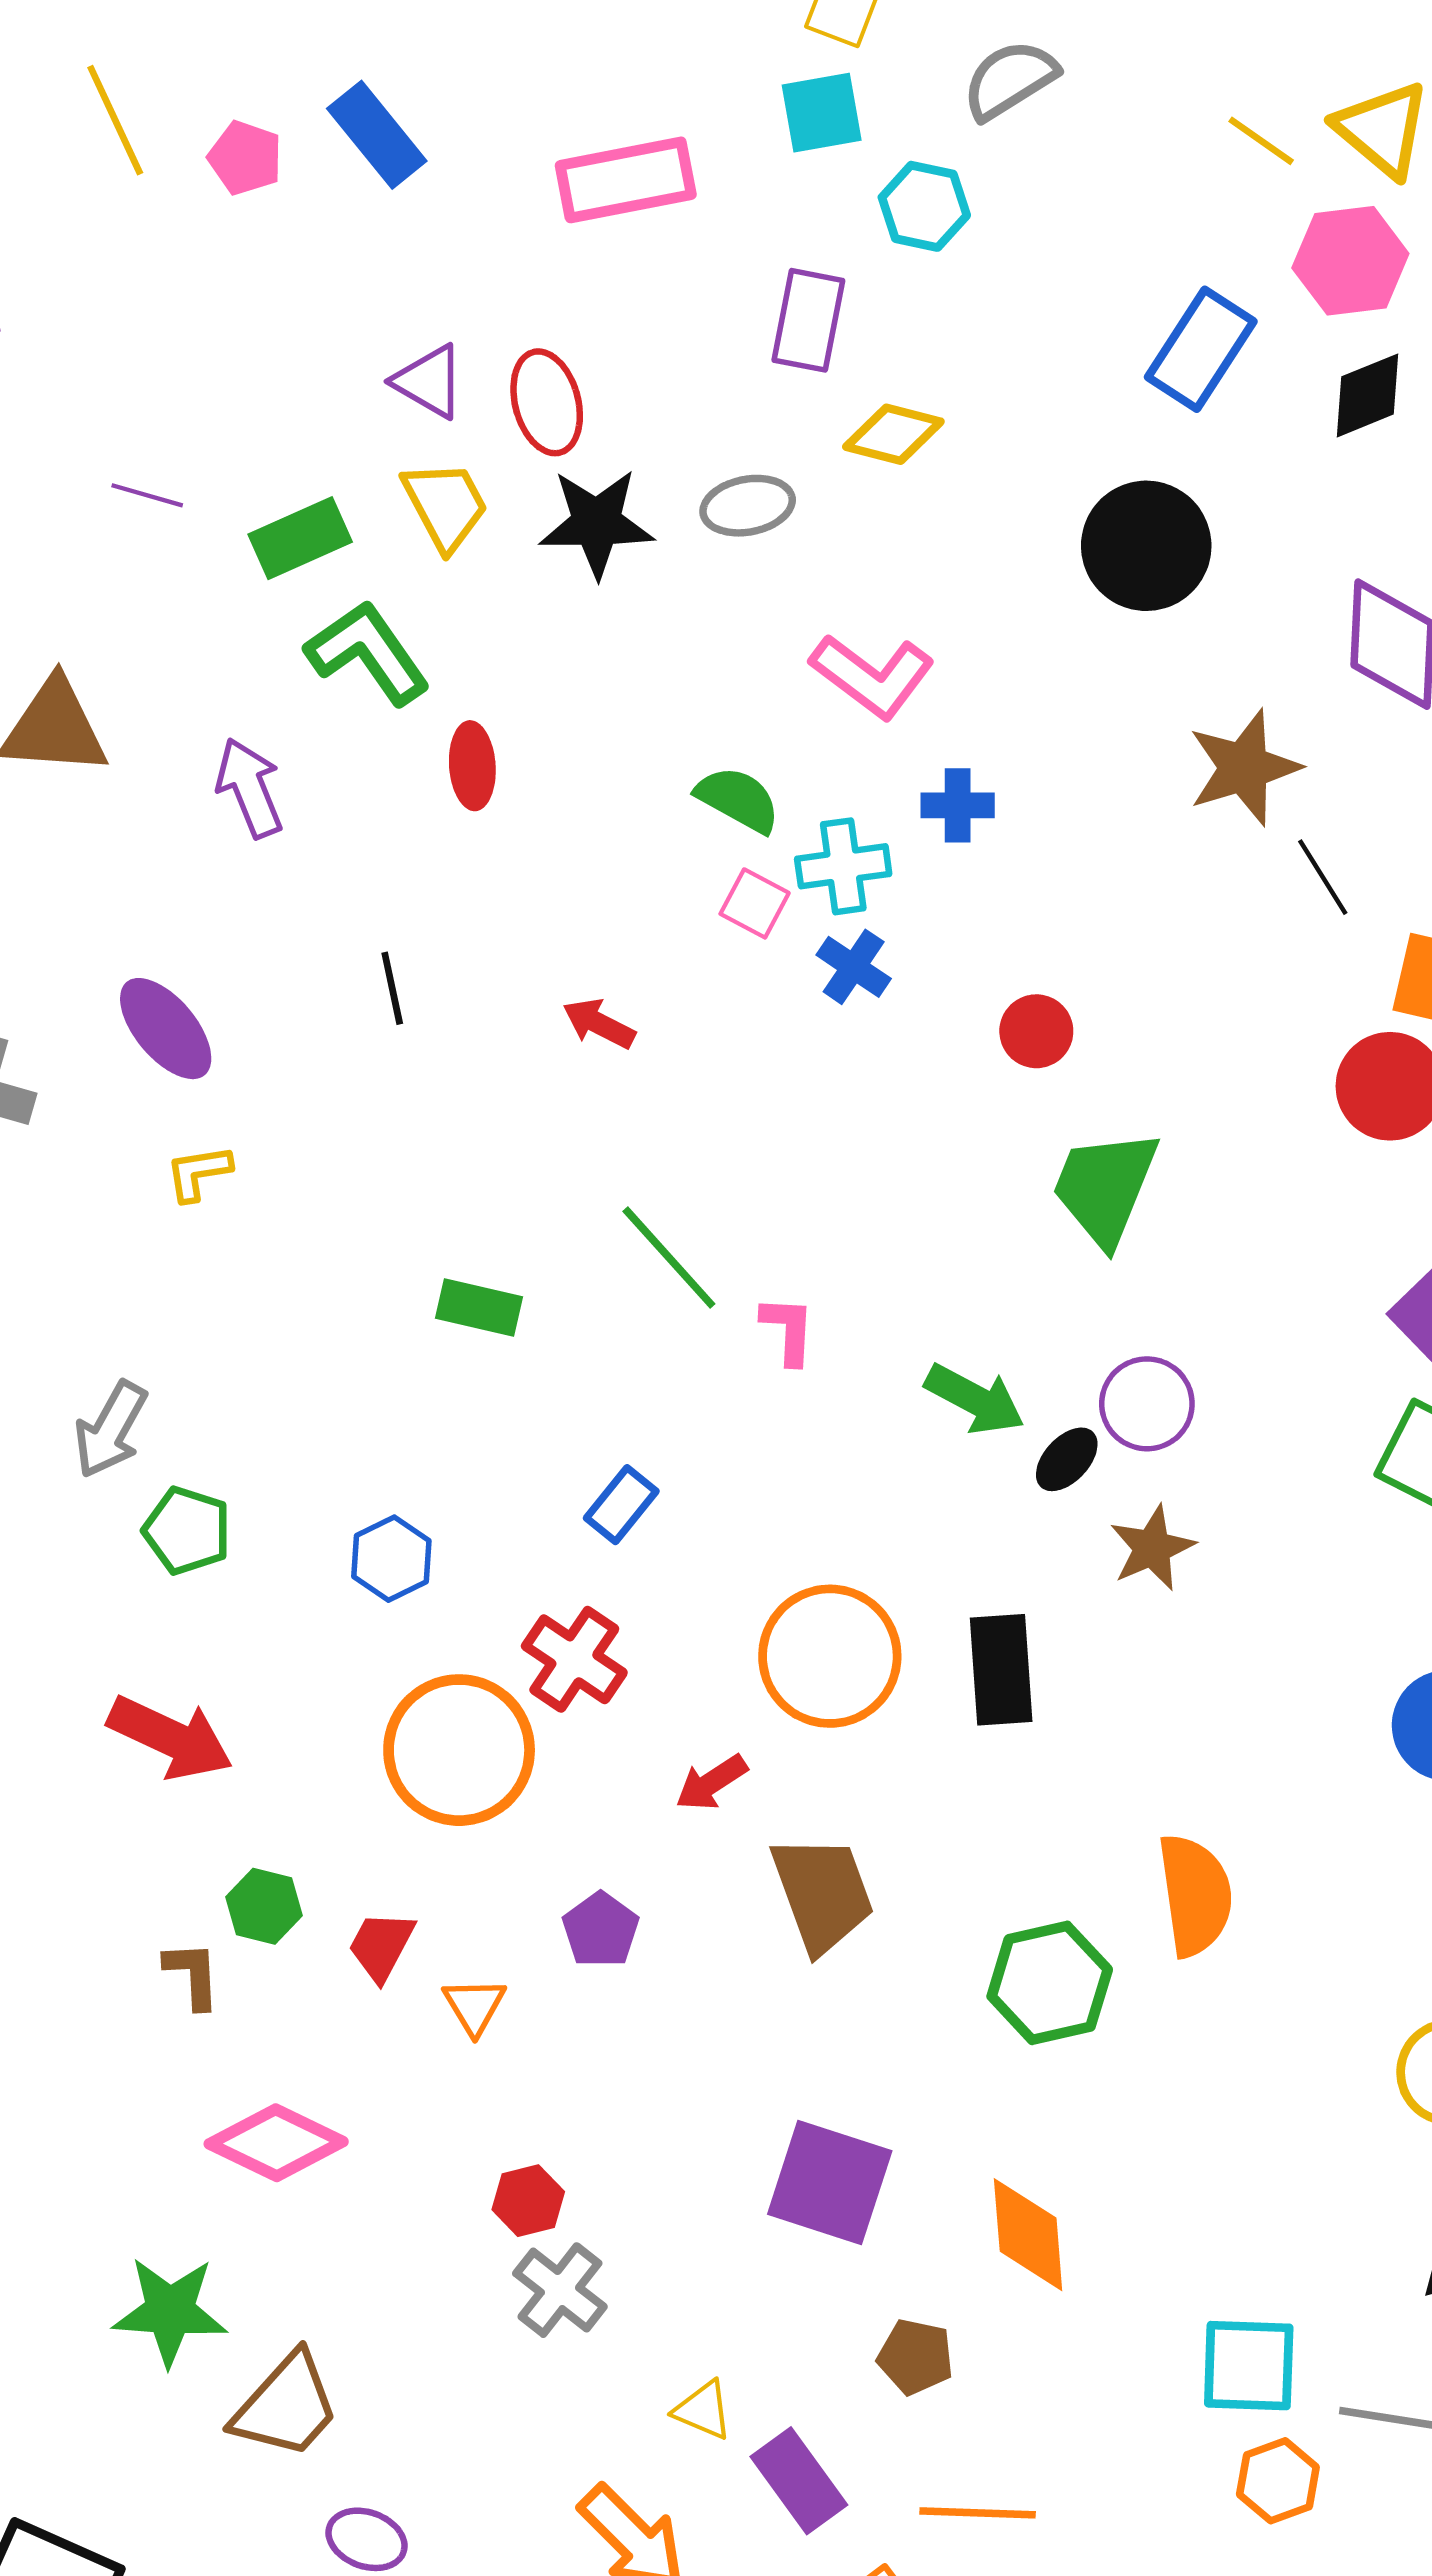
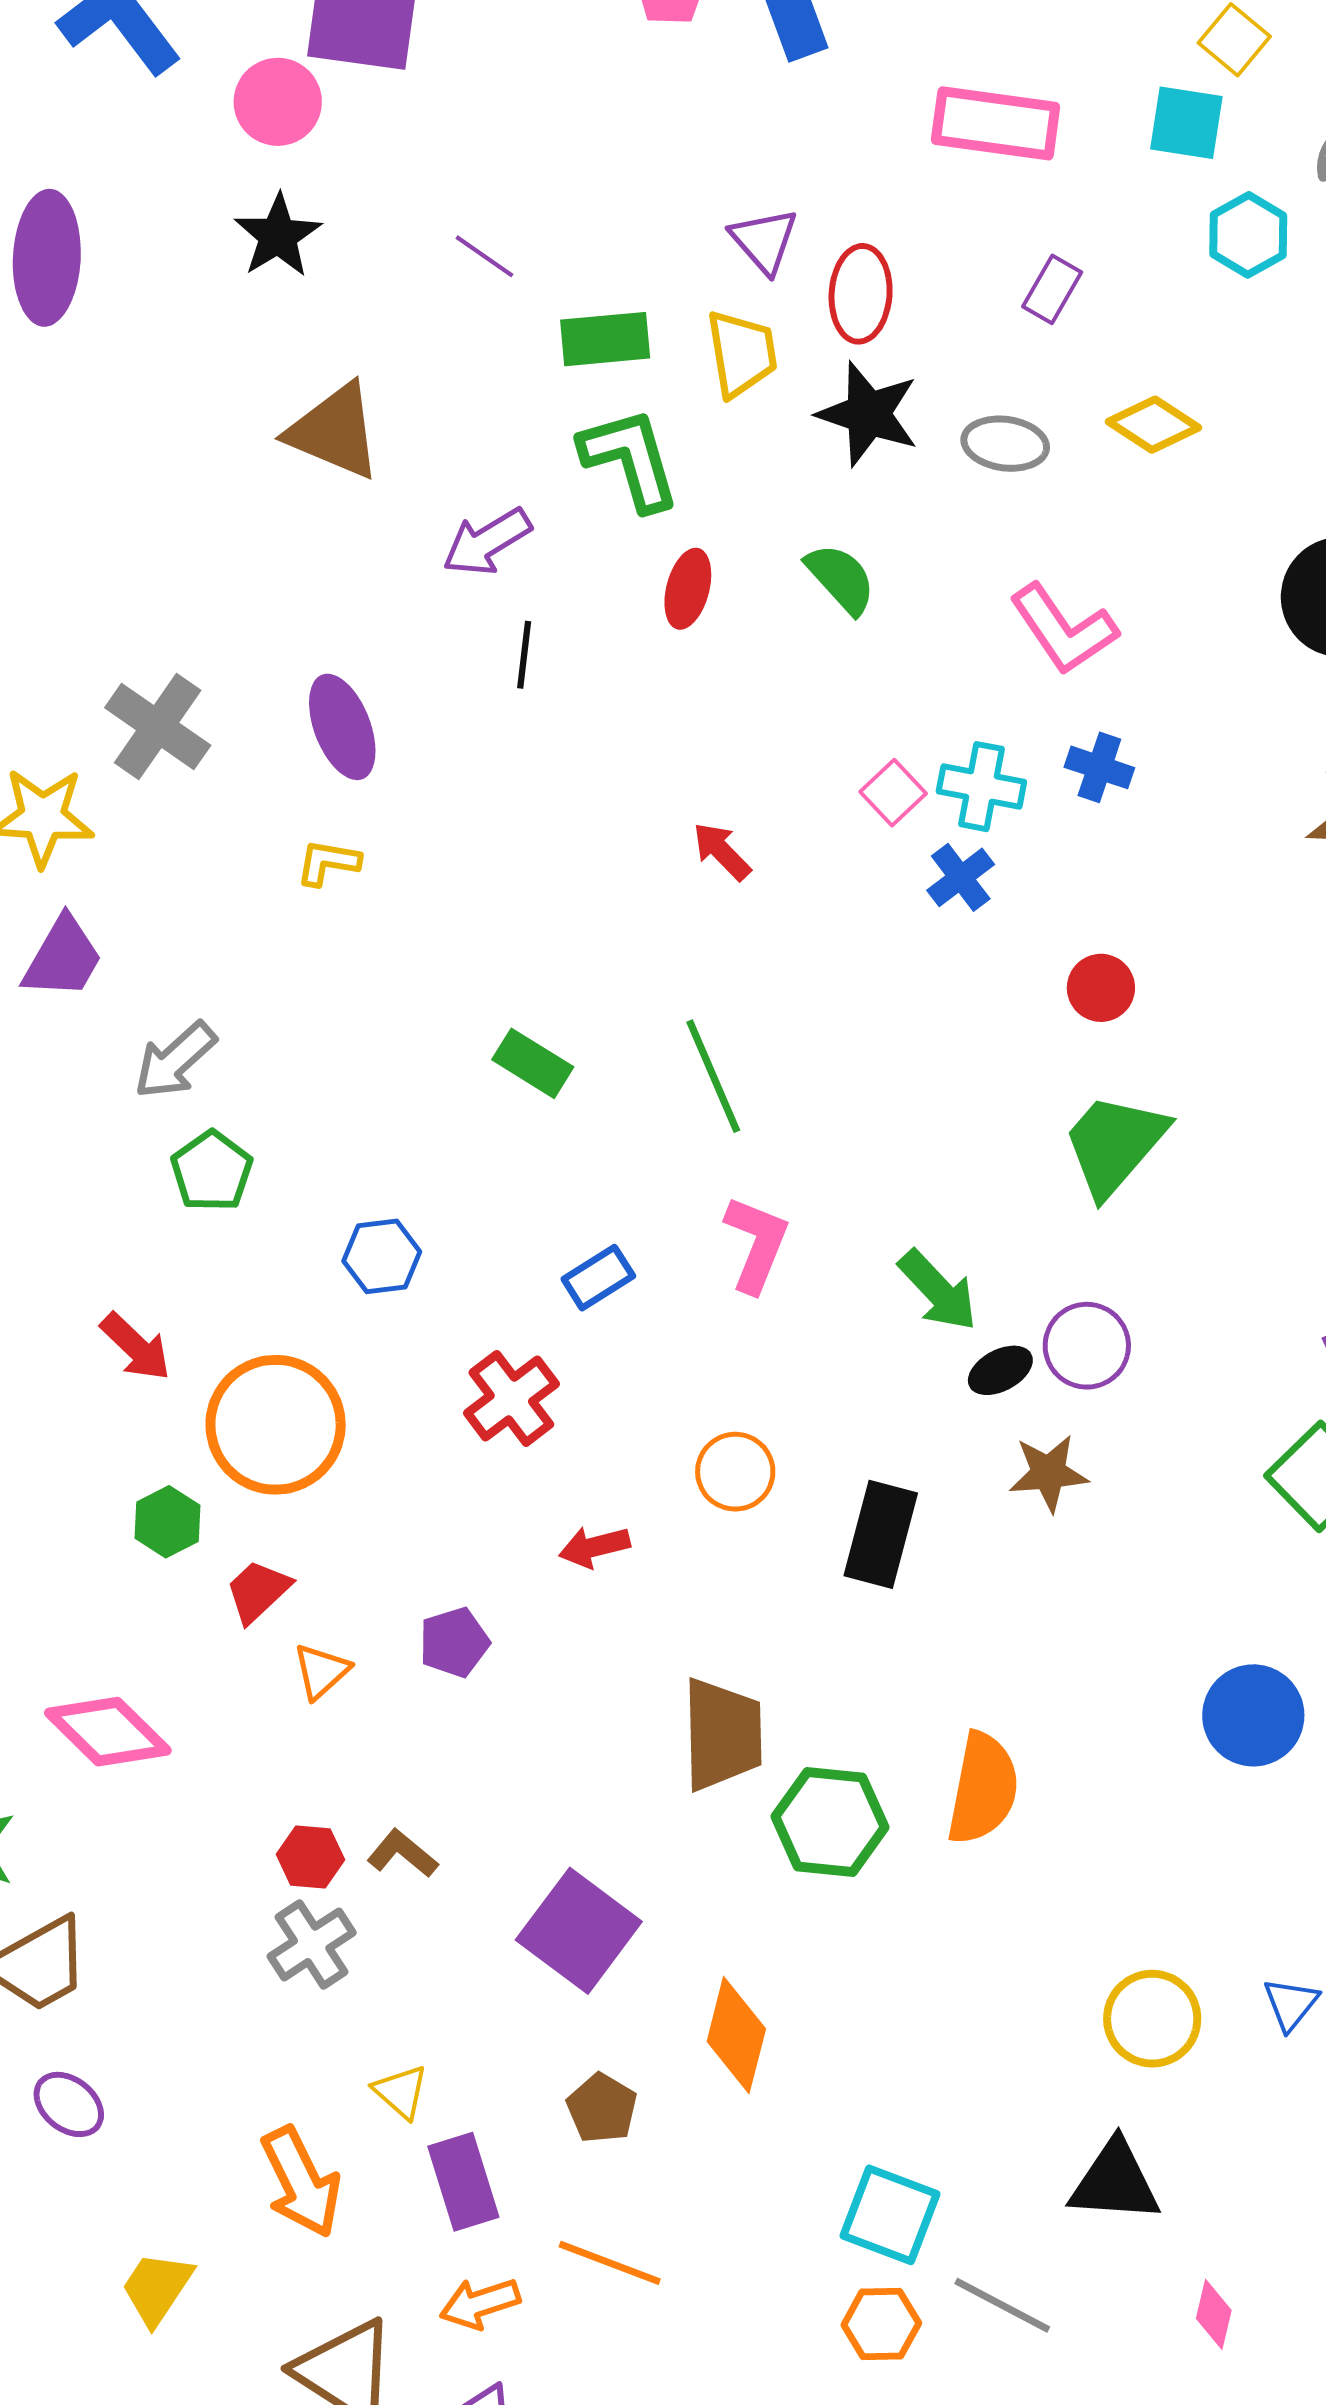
purple rectangle: (808, 320) -> (1052, 289), moved, size x0.7
purple arrow: (250, 788) -> (487, 542), turned -118
green semicircle: (738, 799) -> (841, 579), moved
black line: (392, 988) -> (524, 655), moved
pink L-shape: (788, 1330) -> (756, 1244), moved, size x1.4
orange circle: (830, 1656) -> (735, 1472), size x0.6
red arrow: (170, 1738) -> (136, 1347), size x0.7
orange circle: (459, 1750) -> (276, 1425), moved
brown trapezoid: (822, 1894) -> (722, 1734), moved
brown L-shape: (192, 1975) -> (402, 1854), moved, turned -66

